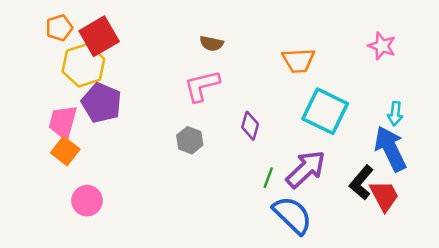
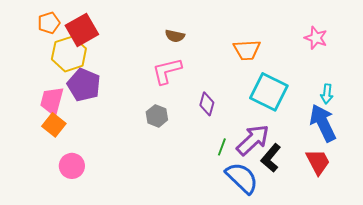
black L-shape: (361, 182) -> (271, 158), moved

